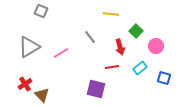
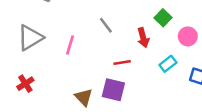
pink line: (61, 53) -> (70, 45), turned -42
red line: (112, 67) -> (122, 62), moved
brown triangle: (42, 95) -> (84, 97), moved

